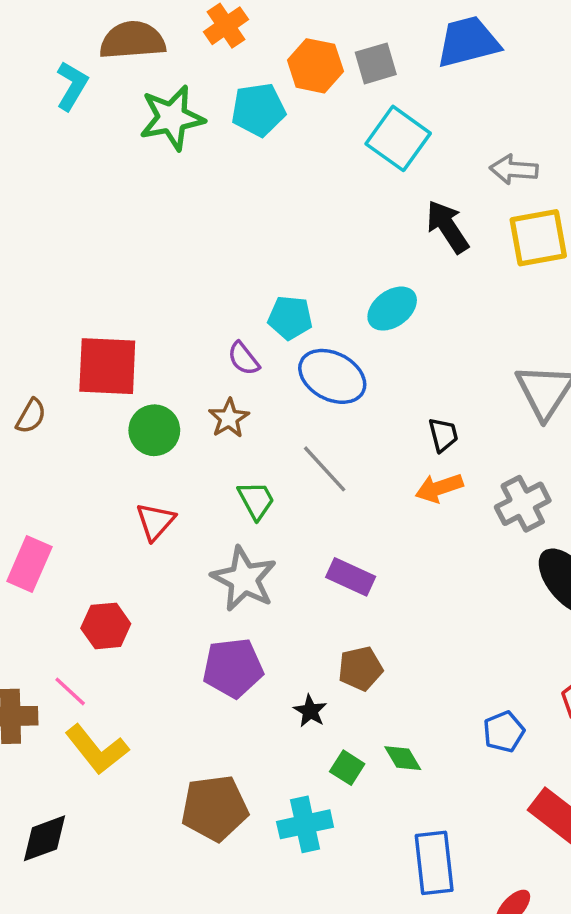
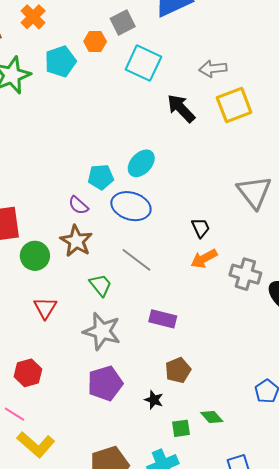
orange hexagon: (315, 66) -> (95, 42), moved, size x0.7
cyan ellipse: (392, 309) -> (141, 163), moved
brown star: (229, 418) -> (76, 241), size x1.4
gray cross: (523, 504) -> (245, 274), moved, turned -36
green square: (347, 768) -> (181, 428), turned -30

